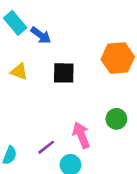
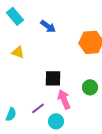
blue arrow: (41, 35) -> (48, 26), moved
black square: (64, 73) -> (53, 78), moved

